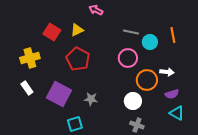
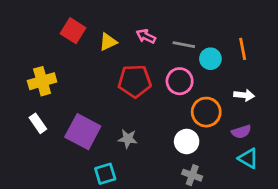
pink arrow: (96, 10) -> (146, 36), moved
red square: (52, 32) -> (73, 31), moved
red pentagon: (78, 59) -> (135, 81), moved, turned -30
white arrow: (167, 72) -> (244, 95), moved

